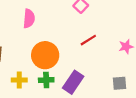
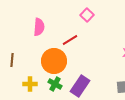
red line: (88, 40) -> (70, 40), moved
green cross: (46, 80) -> (55, 84), turned 32

